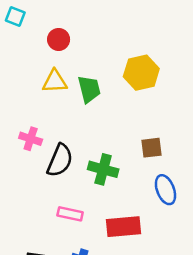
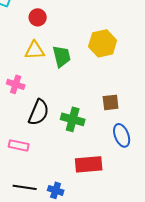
pink cross: (31, 139) -> (16, 84), moved
pink rectangle: (70, 214) -> (19, 145), moved

